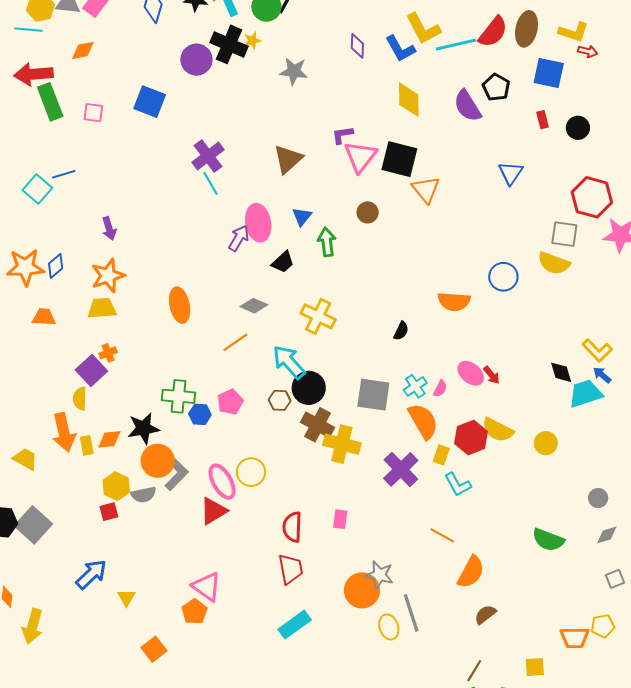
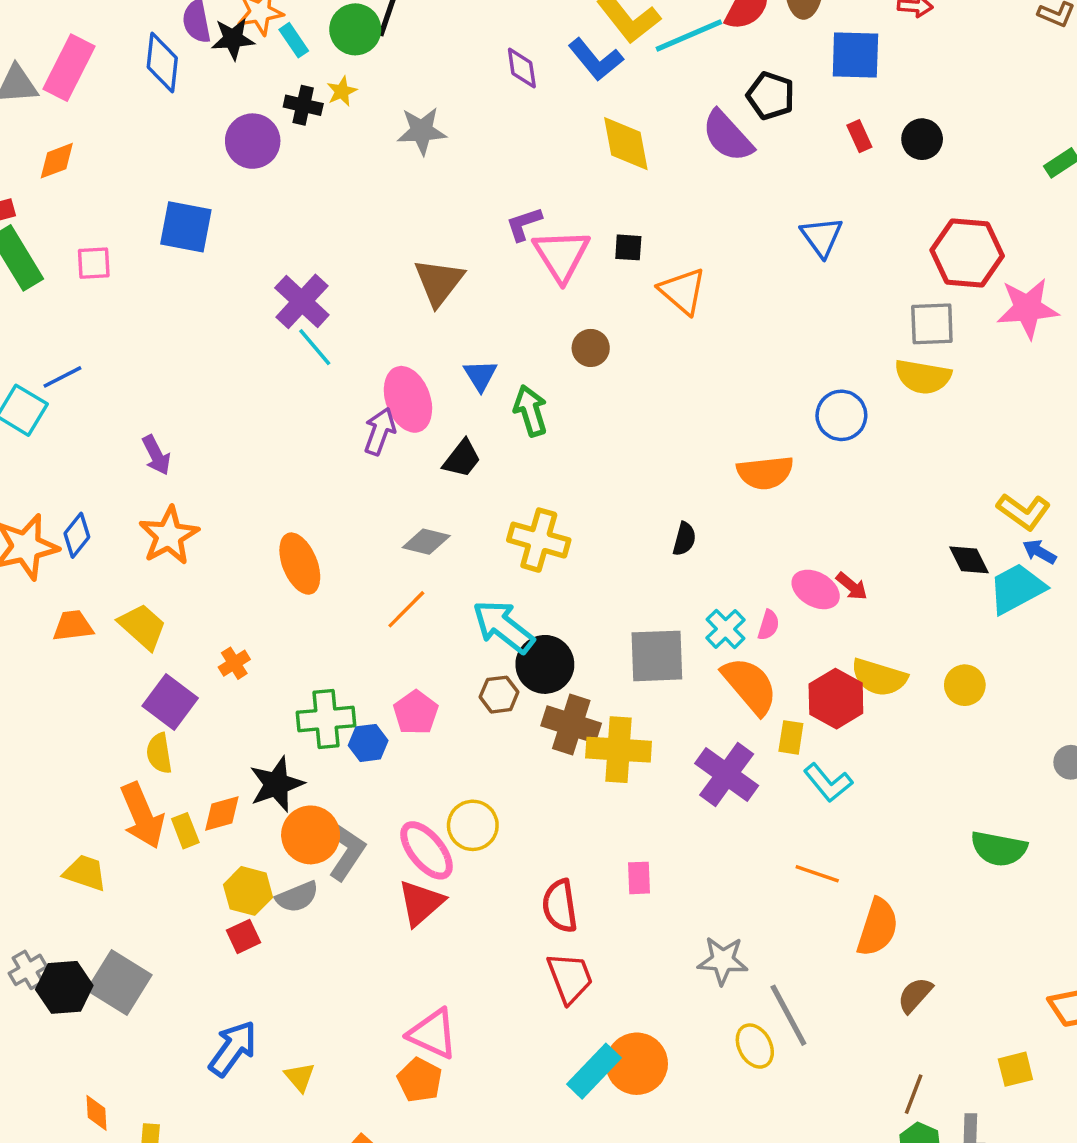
black cross: (229, 44) -> (303, 105), size x0.6
black square: (399, 159) -> (628, 247), size x0.5
yellow trapezoid: (102, 308) -> (142, 626), moved, turned 56
orange cross: (108, 353) -> (234, 663), moved
orange circle: (362, 590) -> (637, 1064), moved

